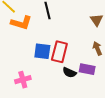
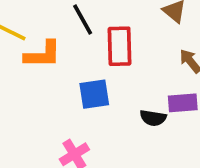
red rectangle: (59, 52) -> (120, 46), moved

